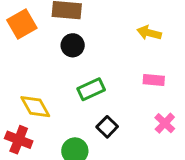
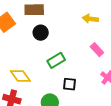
pink rectangle: (154, 80) -> (97, 50), turned 48
black square: (107, 127) -> (70, 84), turned -32

